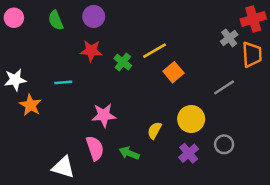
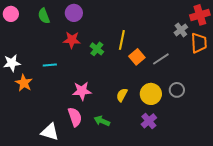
yellow line: (154, 51) -> (122, 40), turned -48
gray line: (224, 87) -> (161, 59), moved
yellow semicircle: (154, 130) -> (122, 95), moved
gray circle: (224, 144) -> (177, 90), moved

